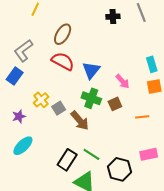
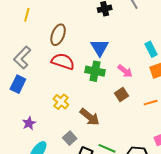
blue triangle: (91, 70) -> (100, 48), moved
green cross: (91, 98) -> (95, 71), moved
yellow cross: (41, 100) -> (61, 102), moved
gray square: (59, 108) -> (70, 138), moved

